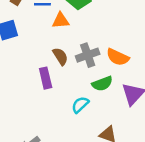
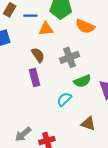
brown semicircle: (60, 56) -> (38, 55), moved
orange semicircle: (118, 57) -> (85, 26), moved

